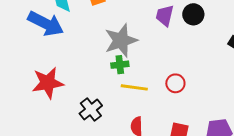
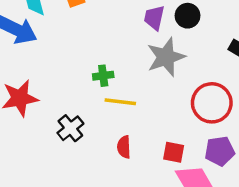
gray star: (121, 41) -> (166, 57), moved
red circle: (175, 83) -> (212, 103), moved, size x1.8

